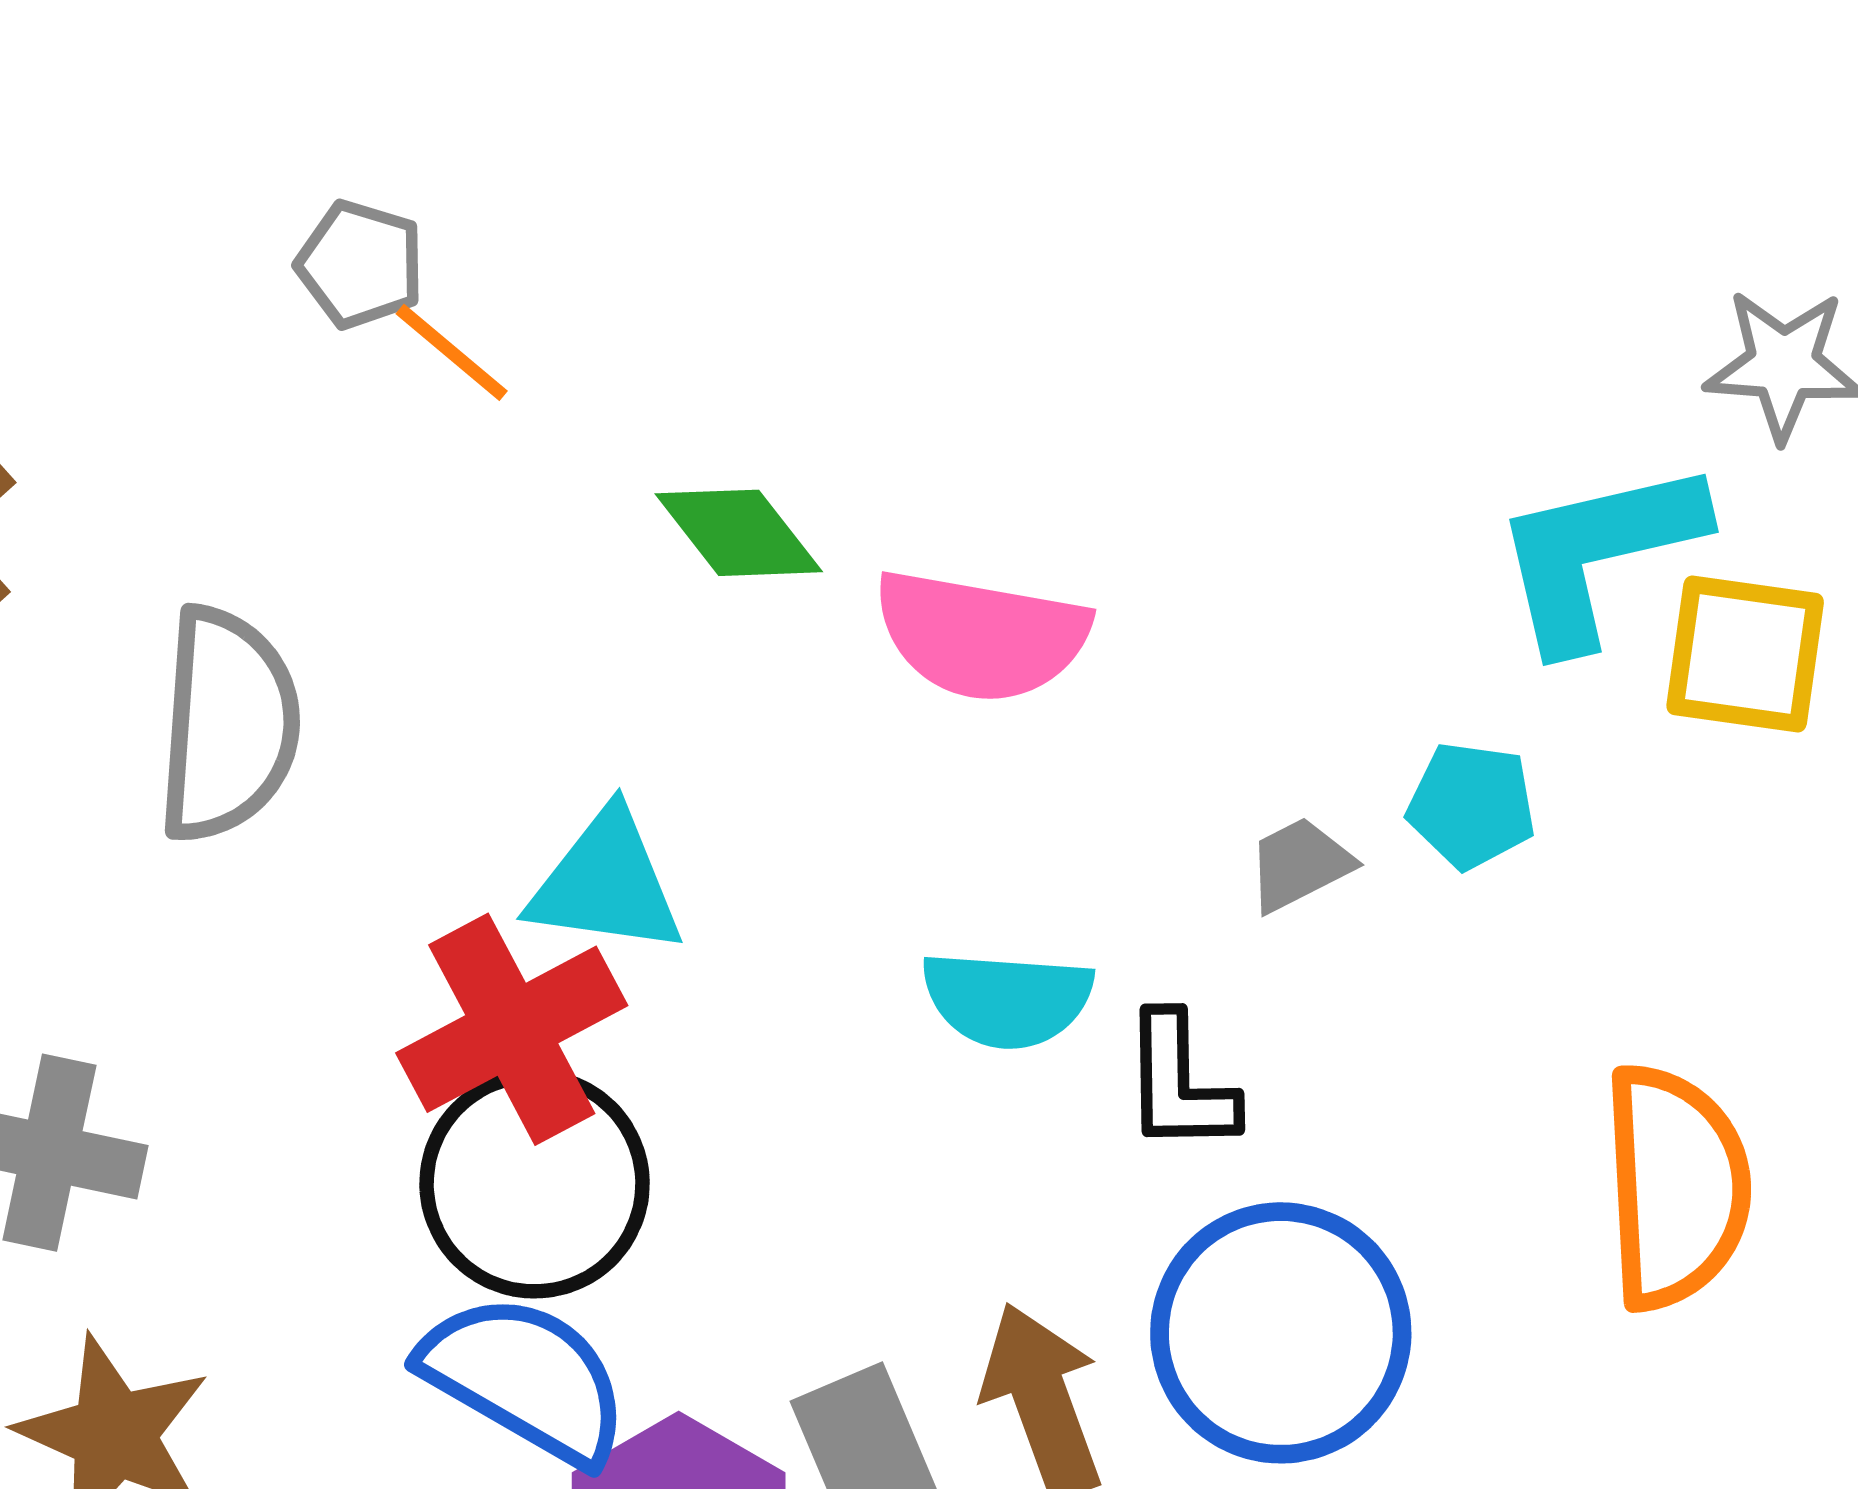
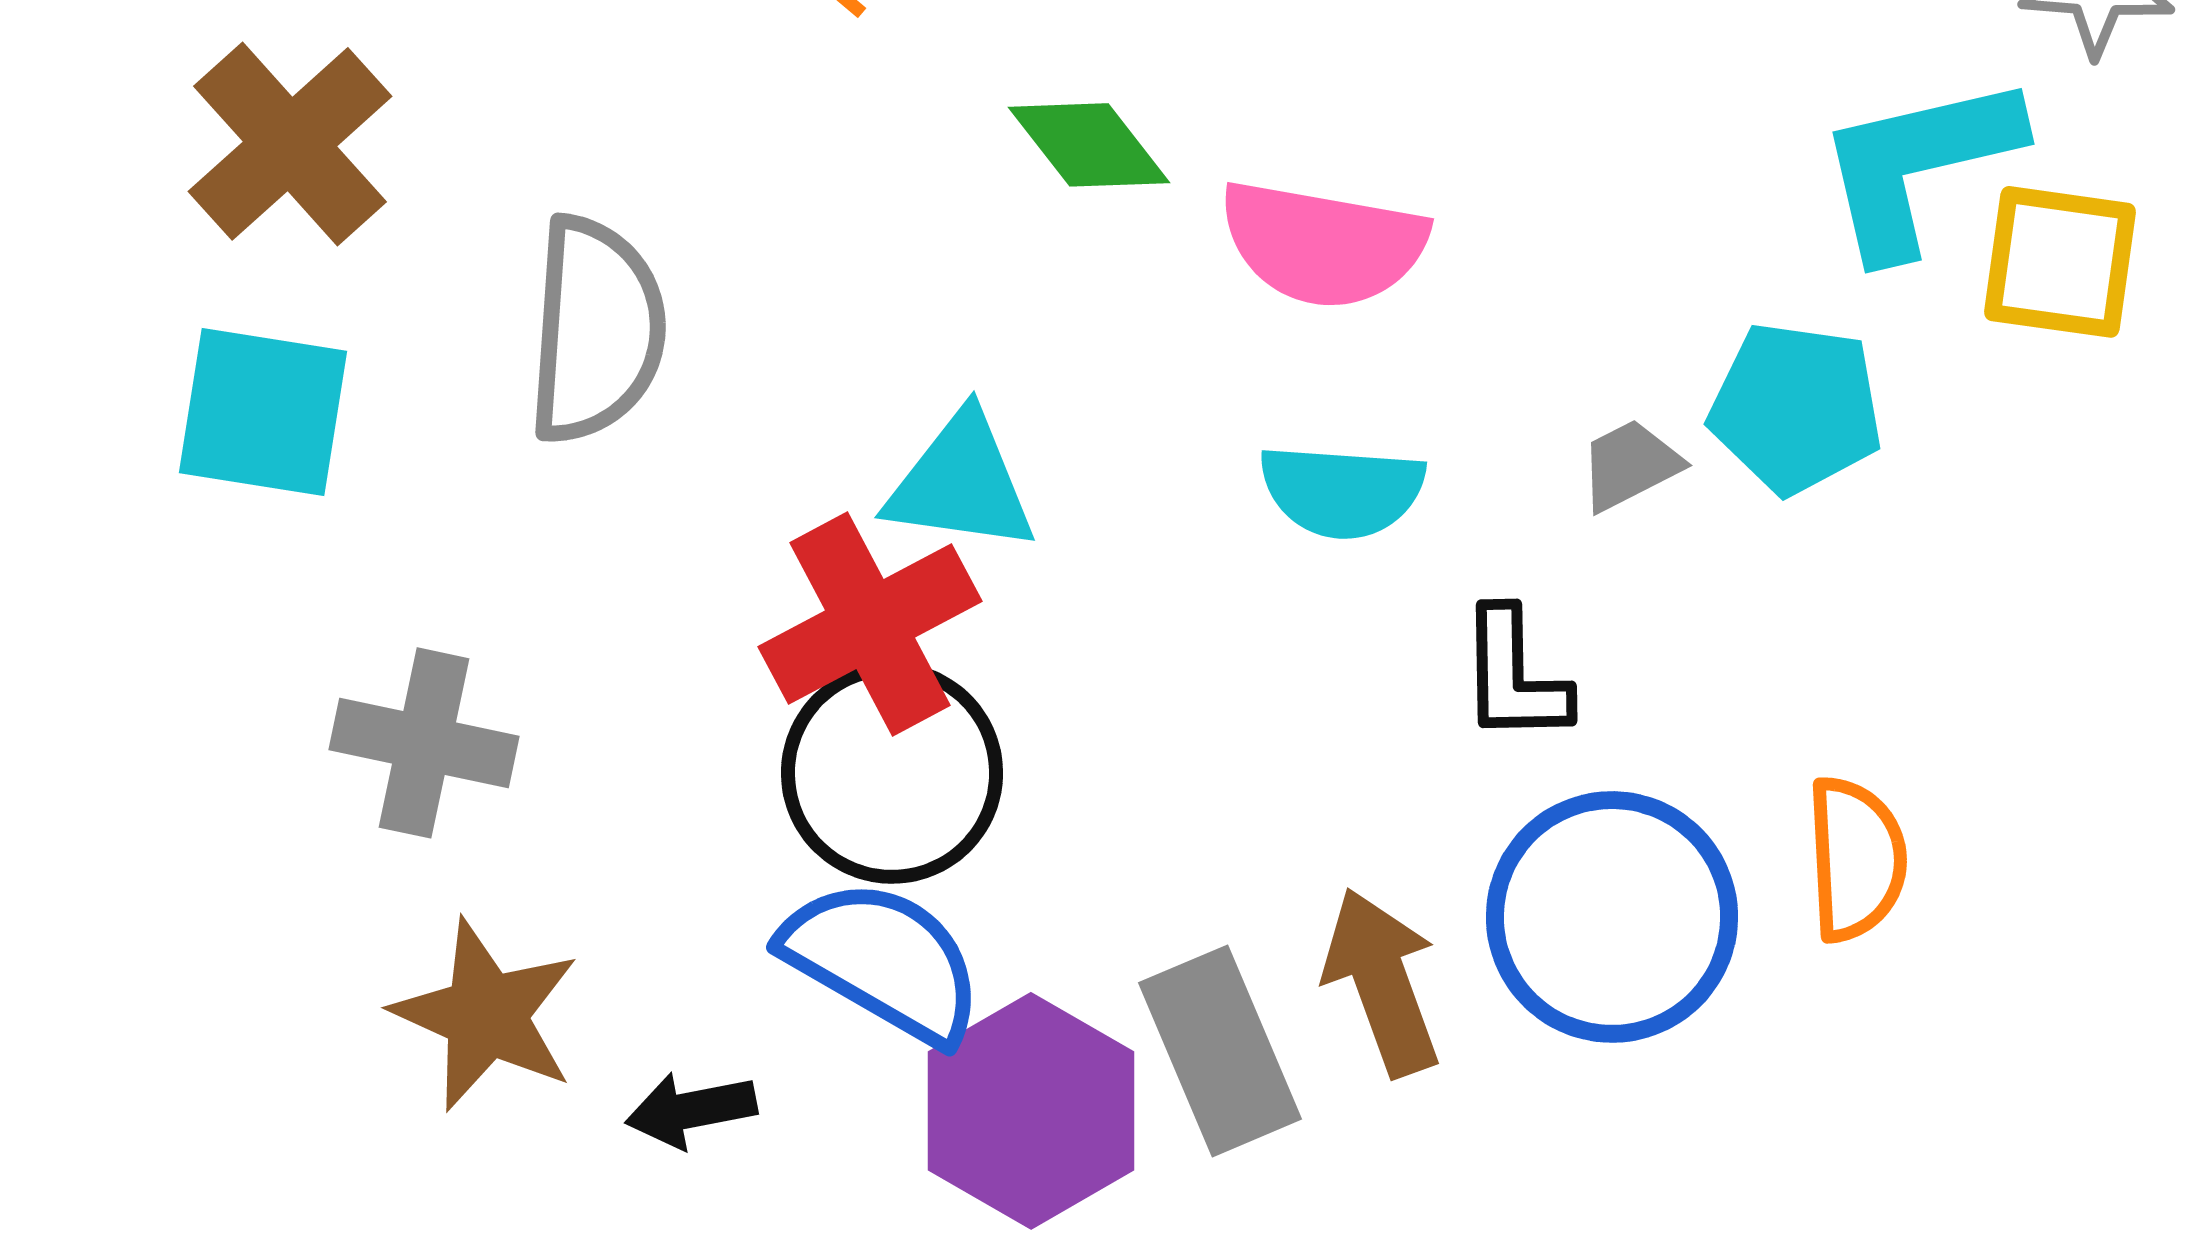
cyan pentagon: (1472, 805) -> (1796, 408), size x1.4
cyan semicircle: (1007, 999) -> (1342, 491), moved
orange semicircle: (1676, 1187) -> (1856, 859), moved, size x0.7

